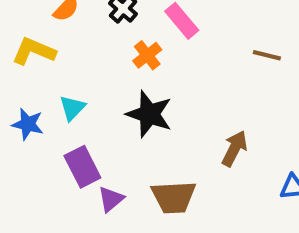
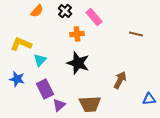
yellow L-shape: (34, 51) -> (21, 44), moved
orange cross: (147, 55) -> (77, 34), turned 32
blue star: (28, 124) -> (17, 79), moved

